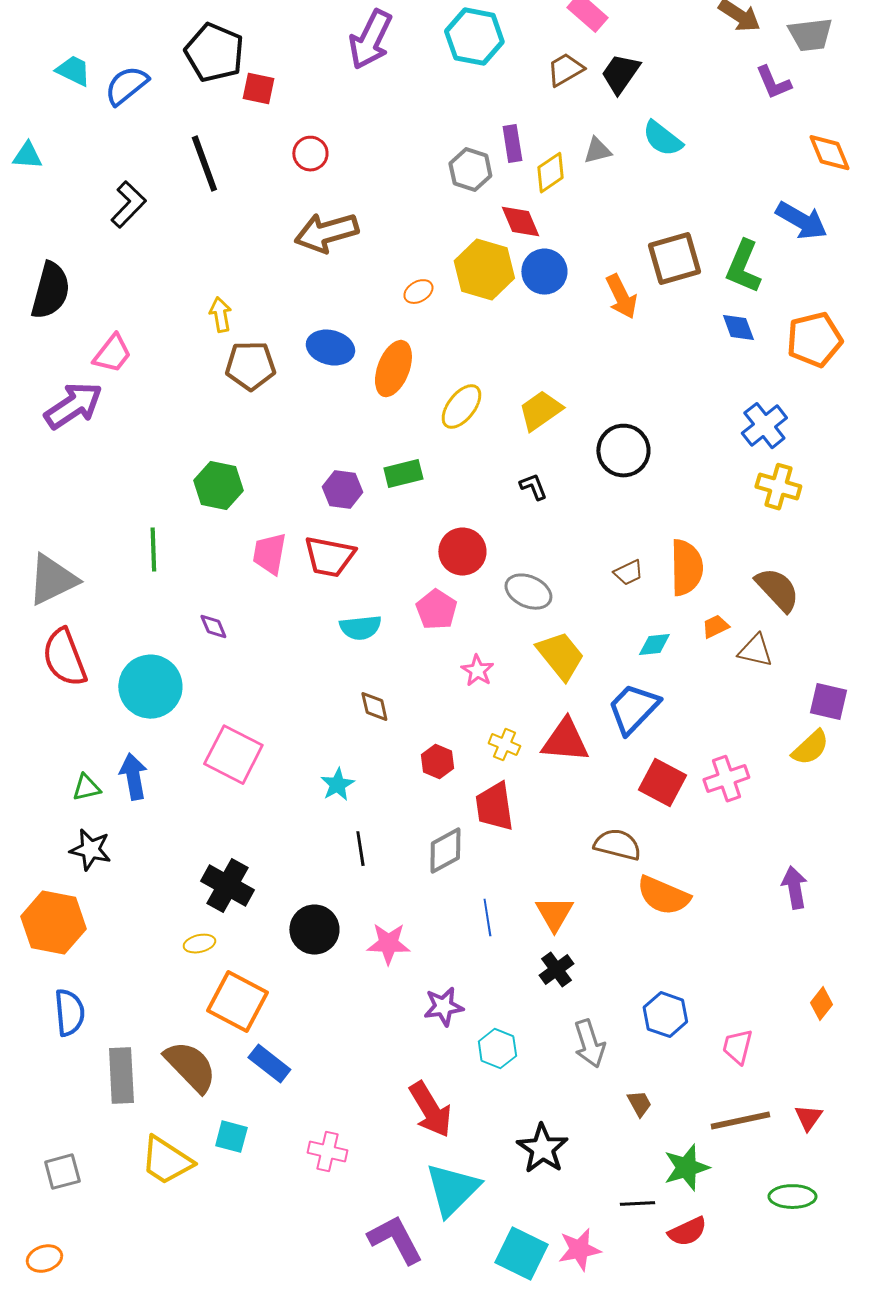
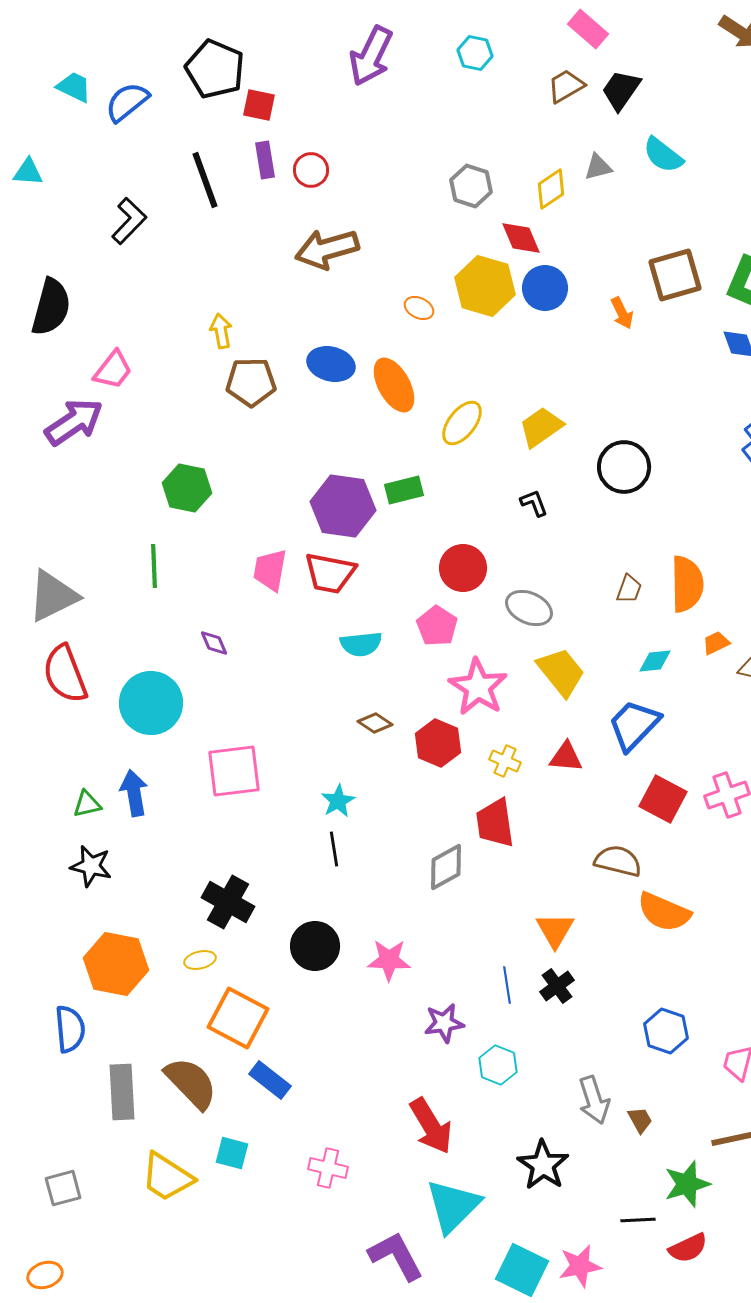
cyan hexagon: (474, 37) -> (475, 53), size x0.6
purple rectangle: (512, 144) -> (265, 160), moved
orange ellipse: (418, 292) -> (419, 308), turned 56
orange arrow: (621, 297) -> (622, 313), size x0.7
orange ellipse: (393, 369) -> (394, 385), turned -50
green hexagon: (218, 486) -> (187, 488), moved
purple hexagon: (342, 490) -> (343, 506), size x1.6
brown trapezoid: (628, 573) -> (629, 589), turned -44
pink star: (477, 671) -> (478, 687), size x1.8
brown diamond: (374, 707) -> (375, 723), turned -44
red triangle: (565, 741) -> (566, 757), size x0.7
pink square: (233, 755) -> (234, 771), turned -34
red hexagon: (437, 762) -> (438, 743), moved, size x1.4
black line: (360, 849) -> (334, 849), moved
blue line: (487, 918) -> (507, 985), moved
orange hexagon: (53, 923) -> (116, 964), moved
gray arrow: (589, 1044) -> (594, 1100), moved

